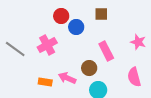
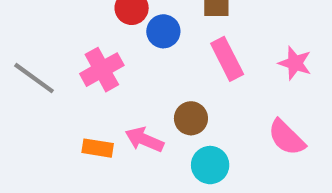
pink rectangle: (106, 51) -> (227, 59), moved
pink semicircle: (134, 77) -> (286, 137), turned -30

